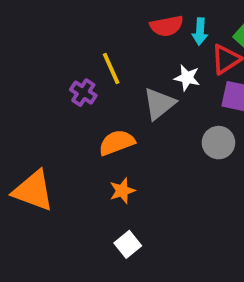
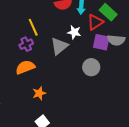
purple cross: (83, 93) -> (26, 44), moved, turned 32
orange semicircle: (117, 143) -> (25, 67), moved

